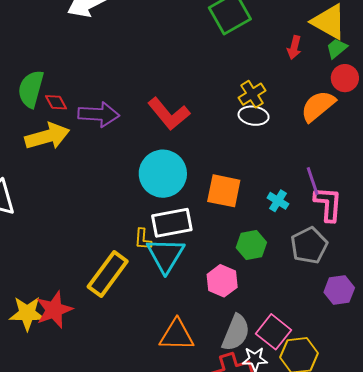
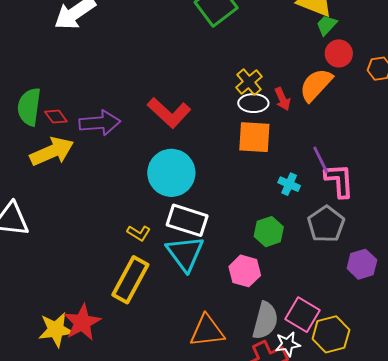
red arrow: (294, 47) -> (282, 99), moved, turned -30
orange square: (224, 191) -> (254, 137), moved
white rectangle: (172, 223) -> (187, 220), turned 36
yellow L-shape: (143, 239) -> (139, 233), moved, turned -55

